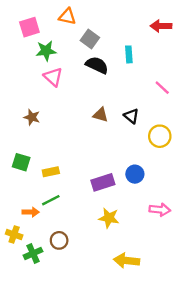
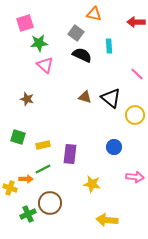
orange triangle: (67, 16) -> (94, 14), moved
black triangle: (131, 116) -> (111, 98), size x1.5
purple rectangle: (103, 182) -> (70, 154), moved, turned -66
yellow cross: (14, 235) -> (10, 188), moved
brown circle: (59, 240) -> (50, 203), size x1.5

